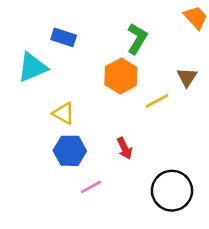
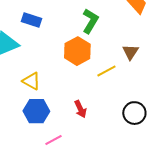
black circle: (172, 191) -> (134, 113), moved, size x0.7

